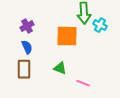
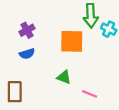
blue semicircle: (27, 47) -> (27, 54), turned 96
brown rectangle: (24, 69) -> (15, 92), moved

